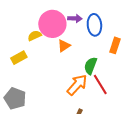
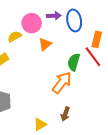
pink circle: (52, 24) -> (32, 23), size x0.7
red line: (100, 84) -> (93, 57), moved

